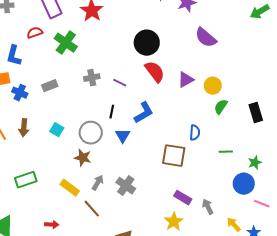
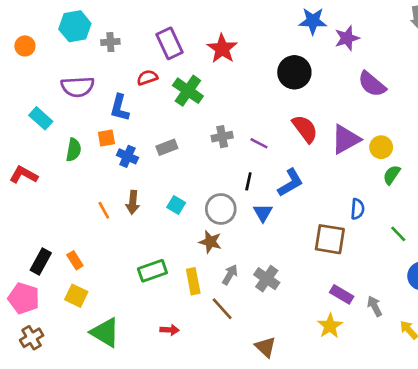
black circle: (147, 43) -> (294, 72), moved
purple triangle: (186, 80) -> (346, 139), size x1.4
green line: (226, 152) -> (398, 234), turned 48
green rectangle: (26, 180) -> (152, 271), moved
yellow rectangle: (70, 188) -> (193, 281), turned 42

